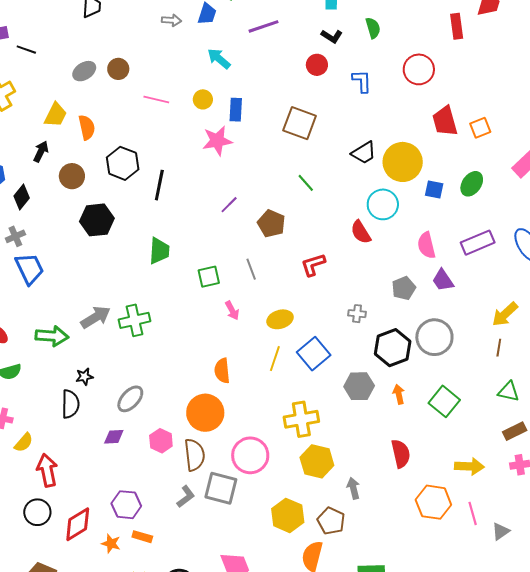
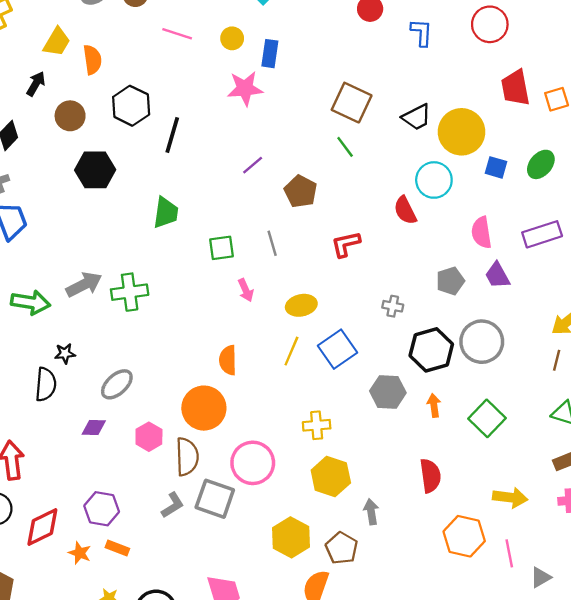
brown square: (300, 123) -> (352, 103), moved
yellow cross: (301, 419) -> (317, 425), size x0.7

